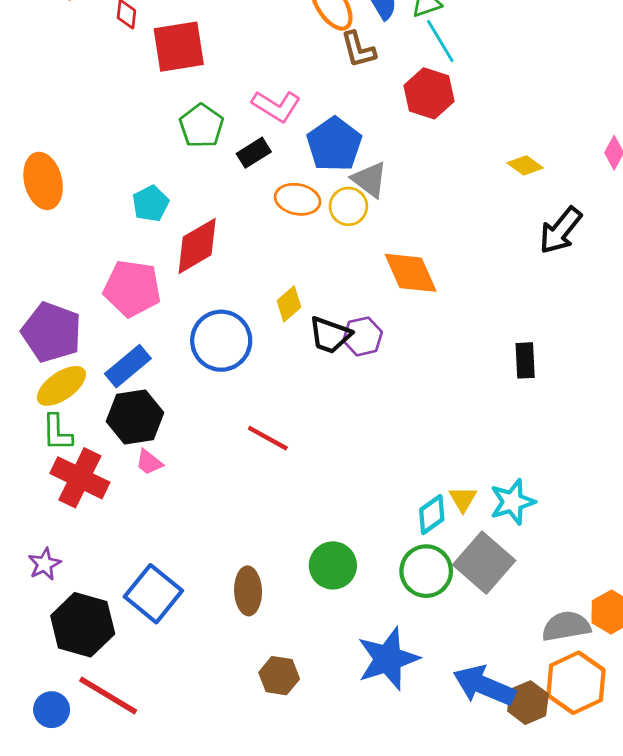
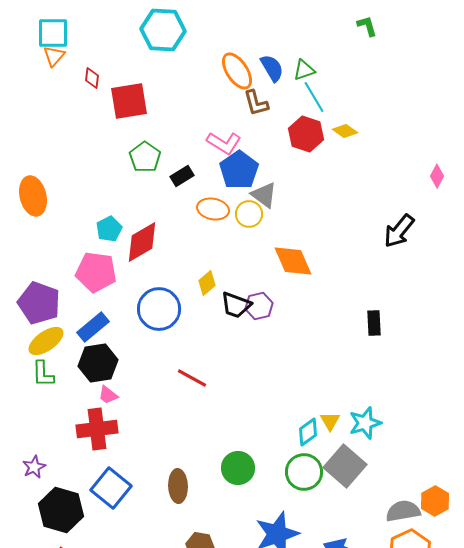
pink L-shape: (276, 106) -> (224, 143), moved
yellow diamond: (525, 165) -> (345, 131), moved
cyan pentagon: (151, 204) -> (109, 229), moved
red cross: (80, 478) -> (97, 429), moved, turned -33

